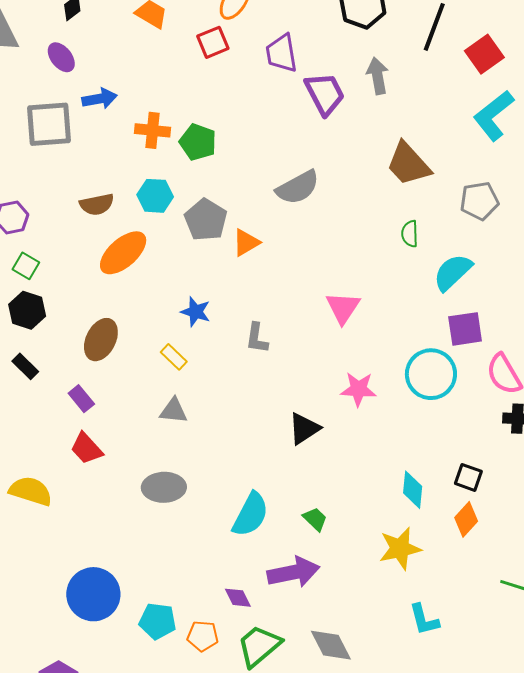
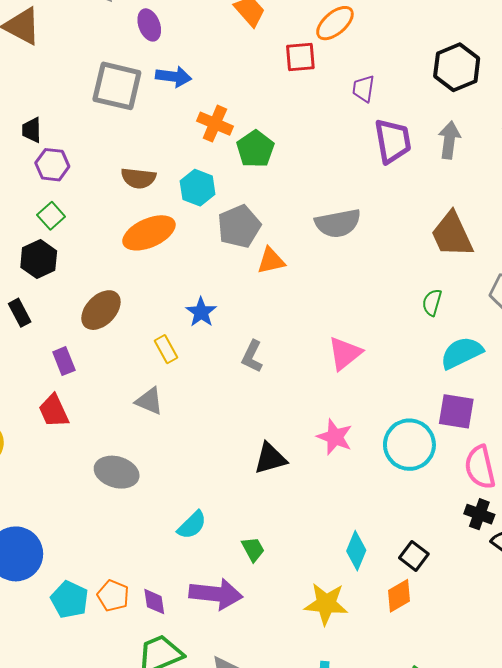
purple trapezoid: (282, 53) -> (363, 89), size x0.7
cyan semicircle: (250, 515) -> (192, 525), size x0.7
orange pentagon: (203, 636) -> (113, 596), moved

